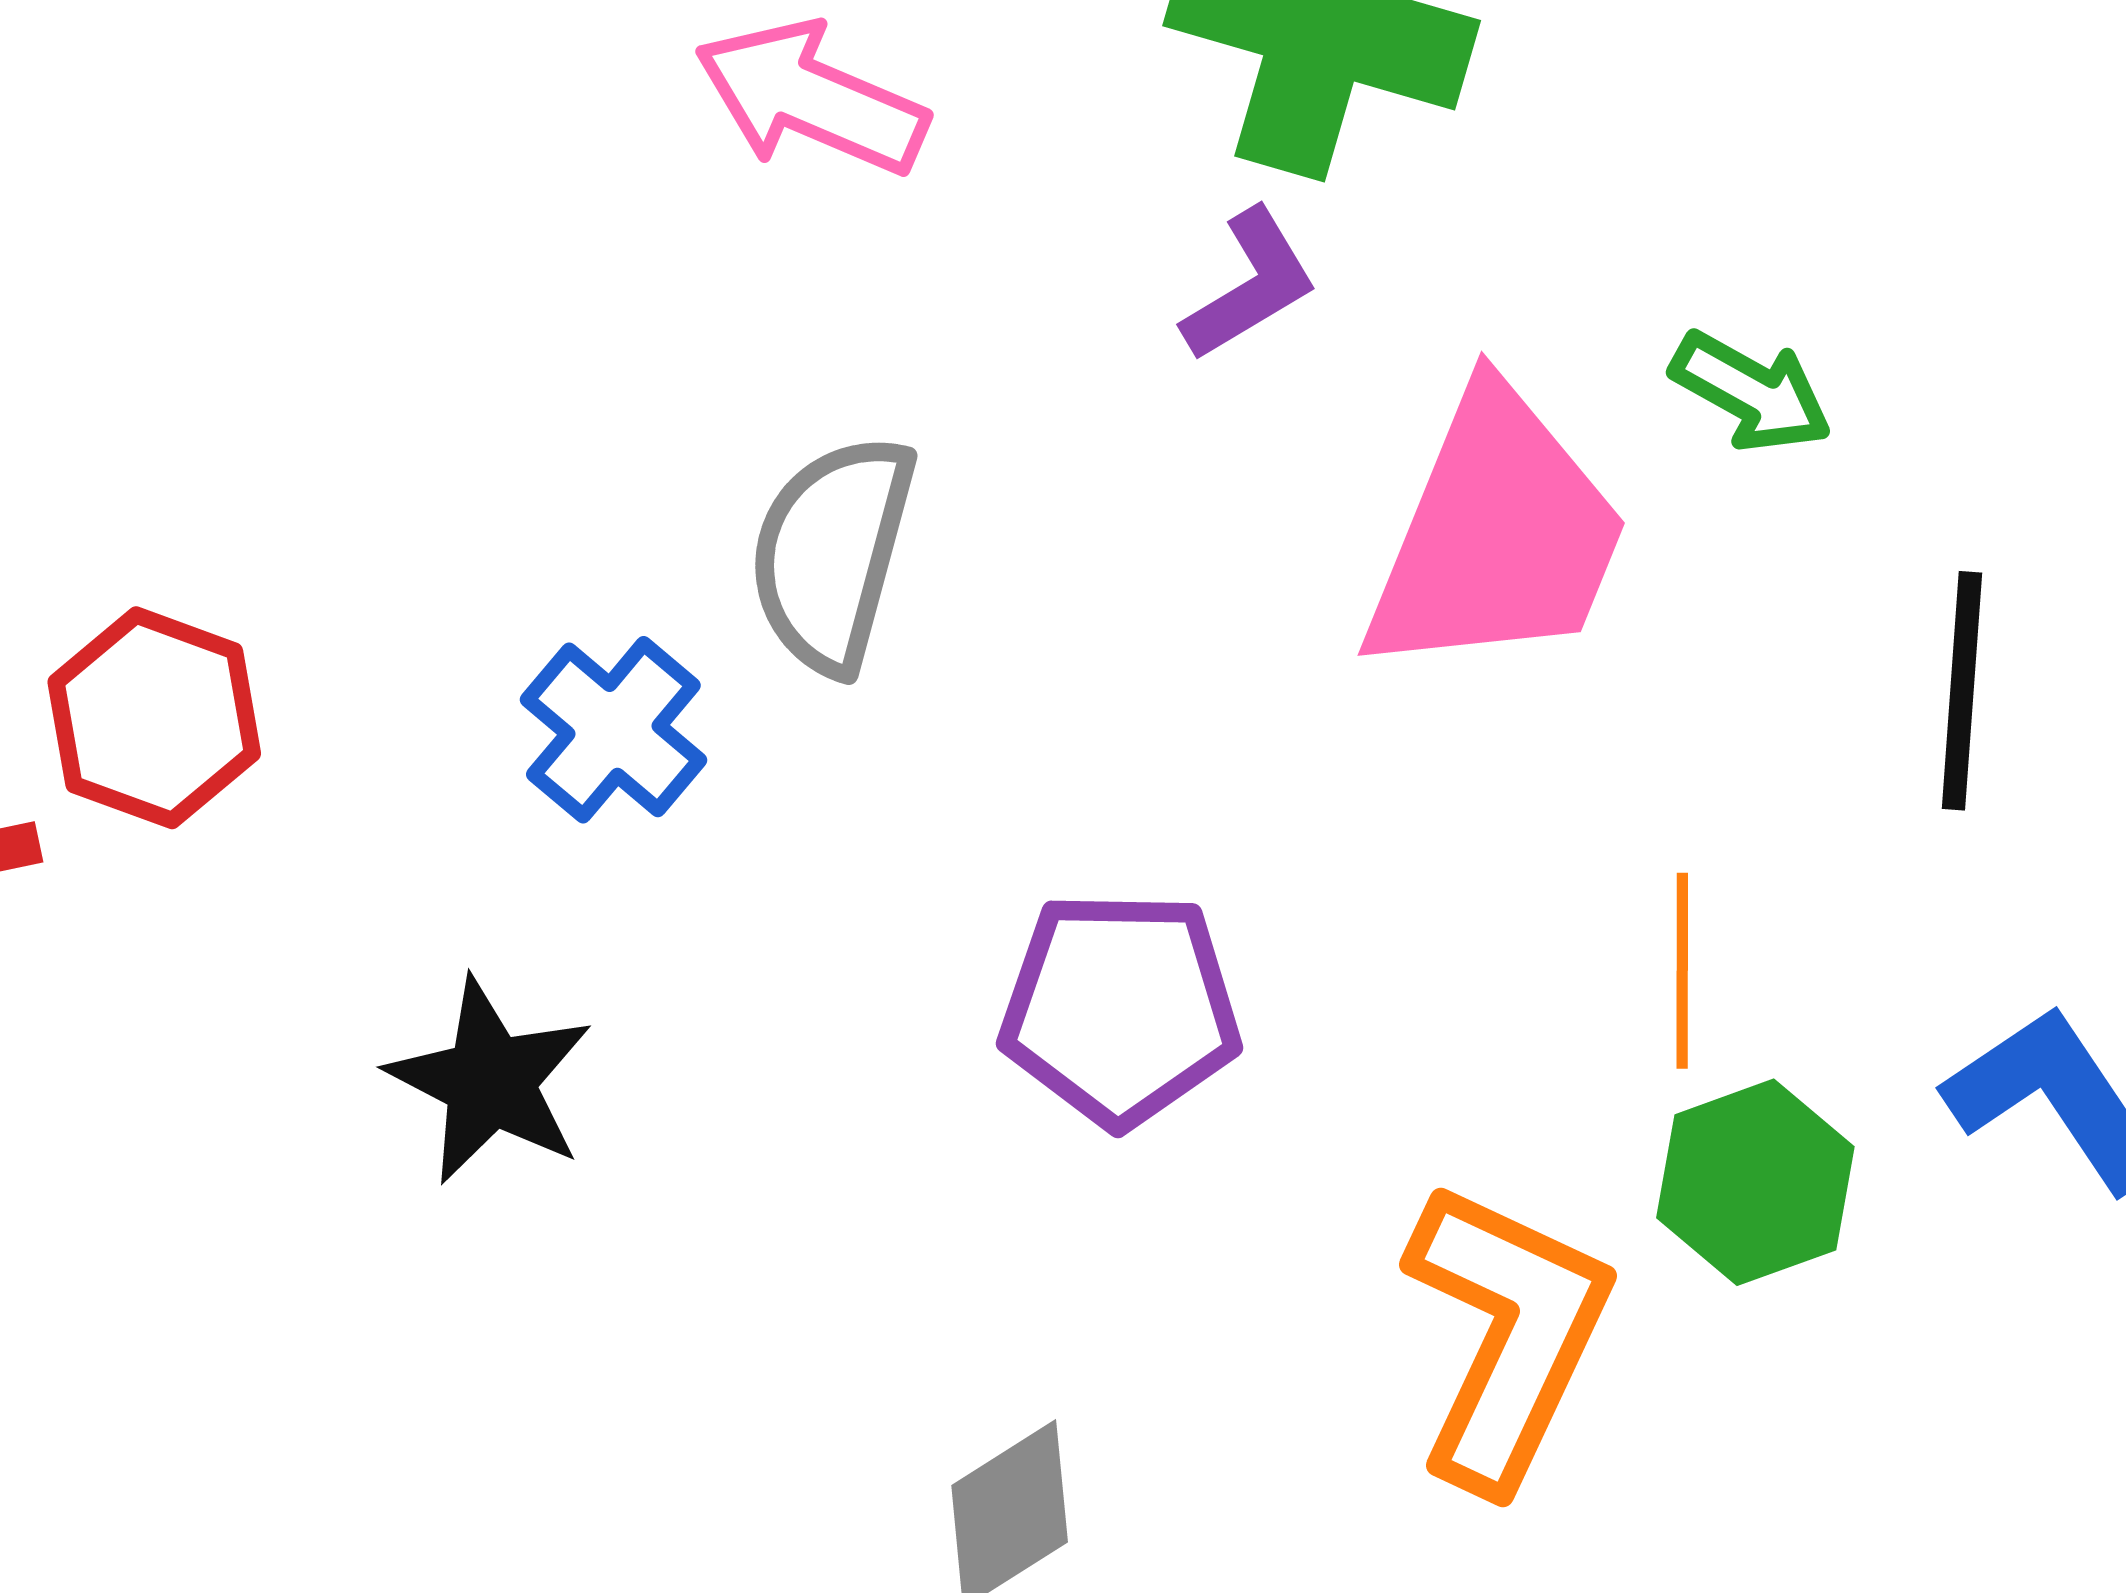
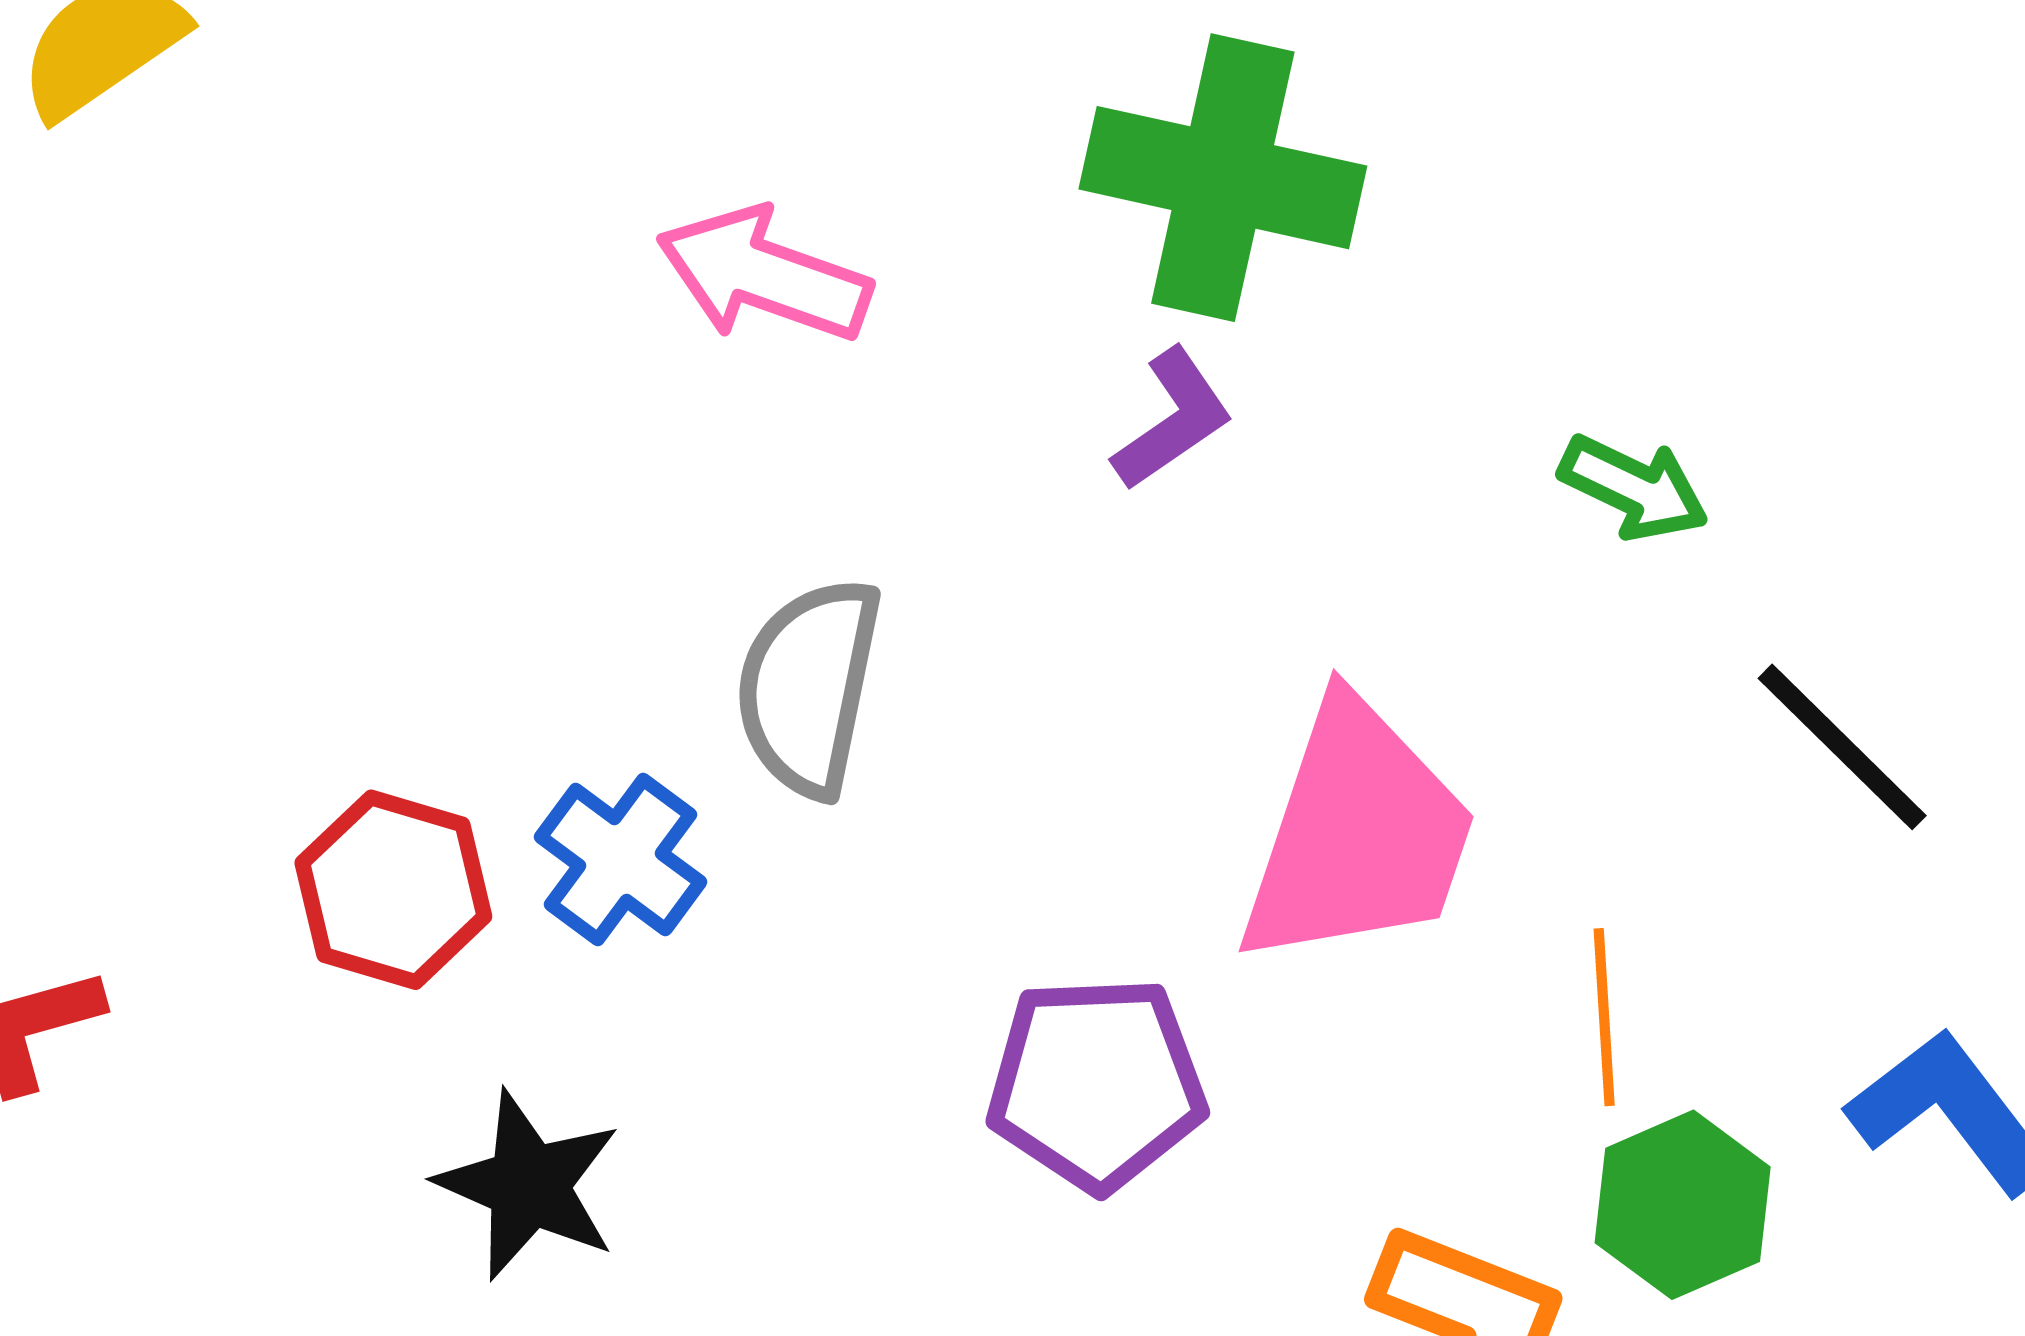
pink trapezoid: (1497, 535) -> (1358, 834), moved
black line: (1962, 691) -> (1842, 747), turned -46
red hexagon: (154, 718) -> (393, 890), moved

